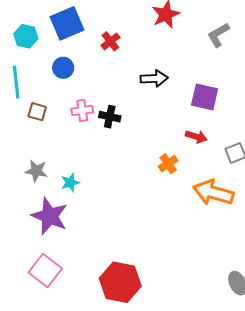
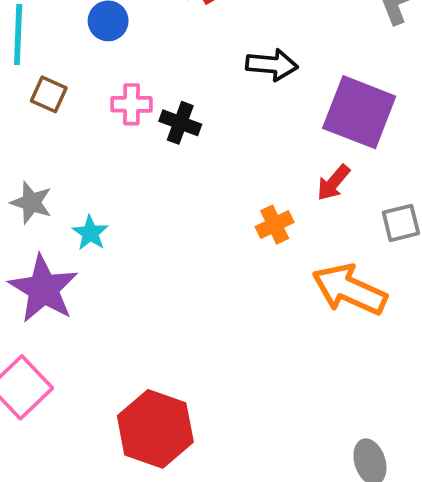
purple square: (205, 97) -> (359, 112), size x1.4
red arrow: (196, 137) -> (333, 183), turned 105
cyan star: (70, 183) -> (90, 233), turned -30

